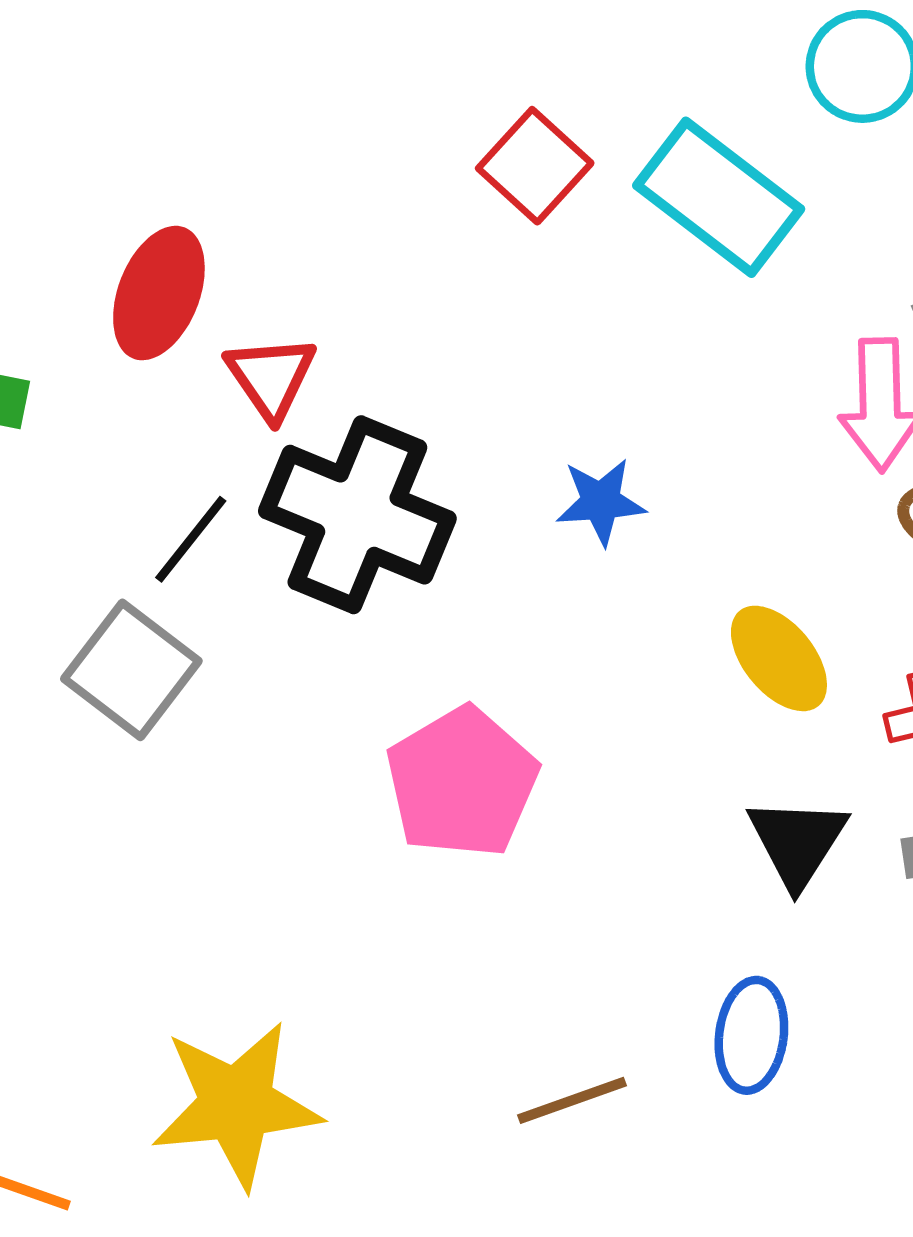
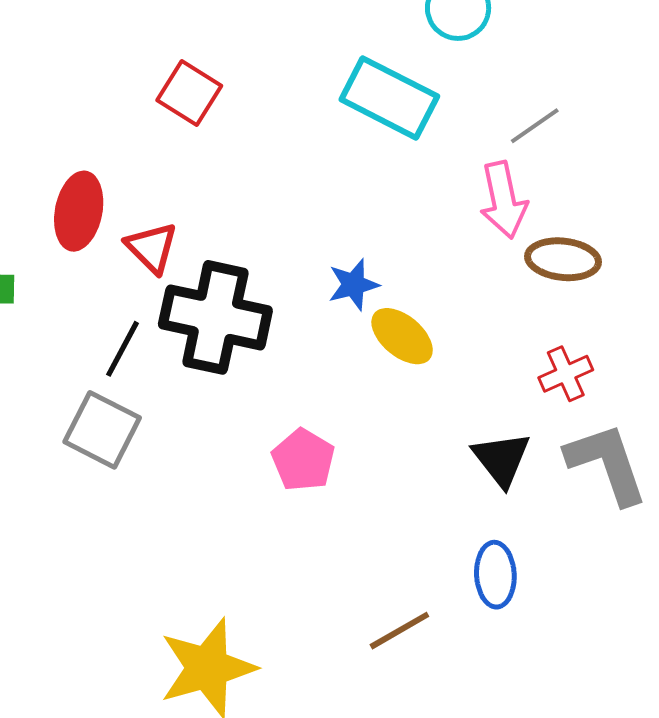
red square: (535, 166) -> (189, 93), moved
yellow ellipse: (779, 658) -> (402, 336), moved
pink pentagon: (462, 782) -> (303, 460), size x0.7

